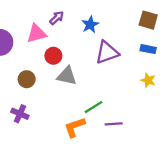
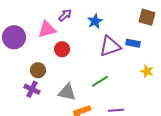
blue rectangle: (148, 49) -> (133, 43), moved
gray triangle: (67, 76) -> (67, 92), moved
green line: (94, 107) -> (100, 81), moved
purple cross: (20, 114) -> (32, 89), moved

